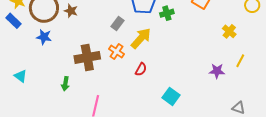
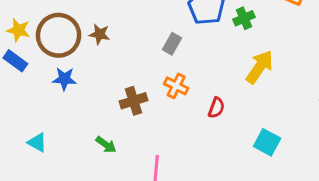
yellow arrow: (141, 38) -> (260, 67), moved
brown cross: (87, 57) -> (134, 101), size x0.7
green arrow: (65, 84) -> (106, 145), turned -56

